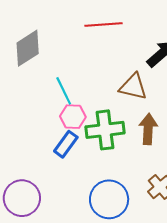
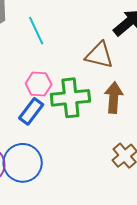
cyan line: (64, 91) -> (36, 31), moved
blue circle: (109, 199) -> (23, 163), moved

